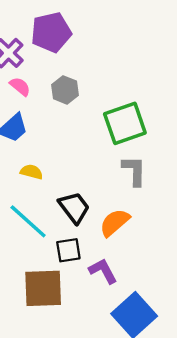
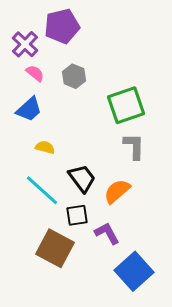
brown square: (43, 288) -> (55, 248), turned 30

